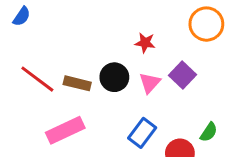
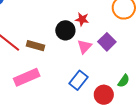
black circle: (114, 77) -> (65, 30), moved

